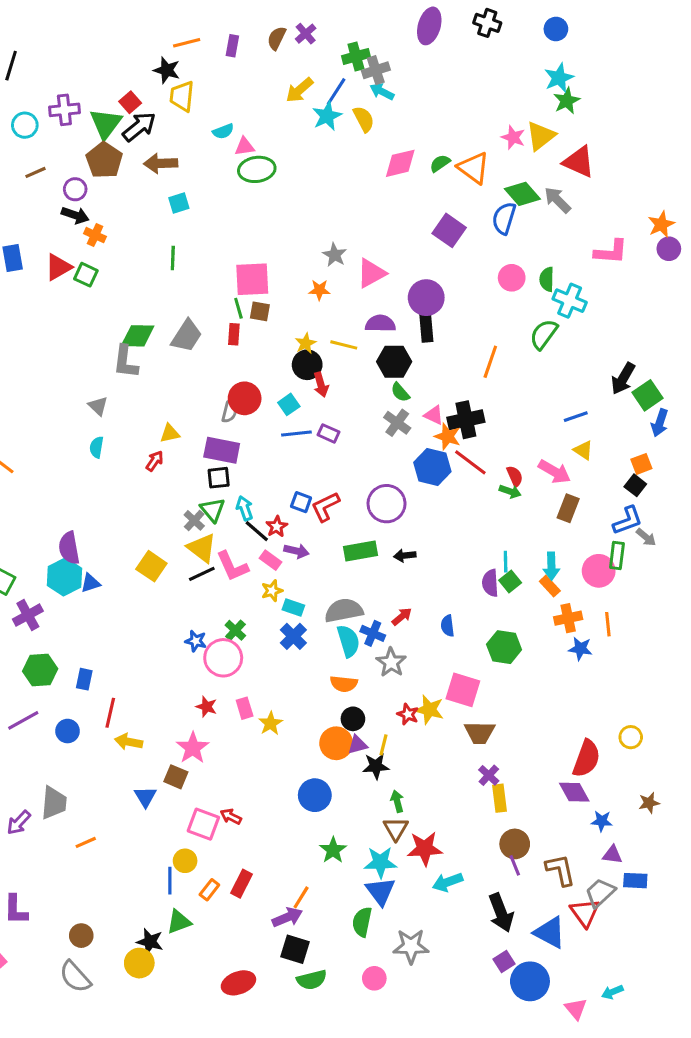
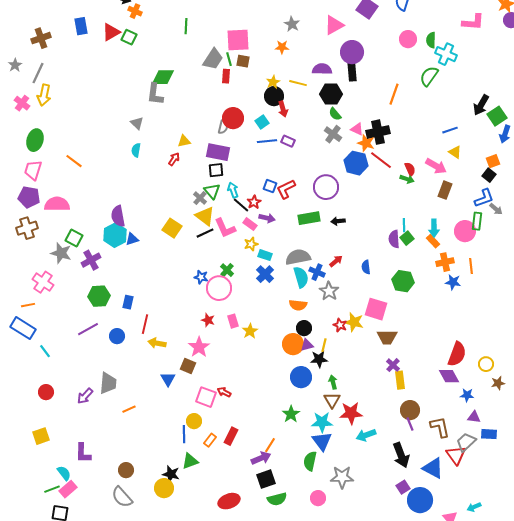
pink triangle: (371, 273) -> (334, 25), moved
gray trapezoid: (187, 336) -> (213, 59), moved
yellow circle: (631, 737) -> (486, 364), moved
blue circle: (315, 795) -> (301, 377), moved
black square: (295, 949) -> (266, 479), turned -36

